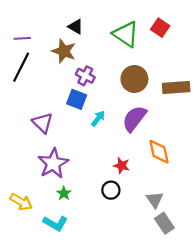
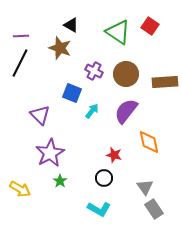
purple cross: (85, 76) -> (94, 71), moved
cyan L-shape: (55, 223) -> (99, 209), moved

